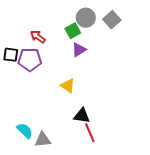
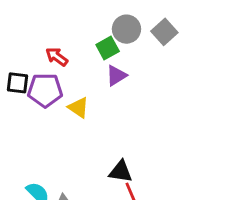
yellow triangle: (68, 86) -> (79, 108), moved

